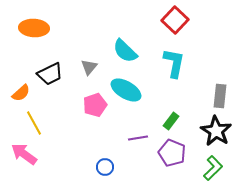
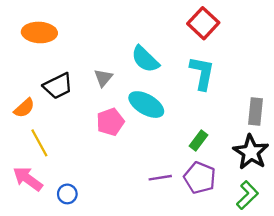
purple line: (138, 138) -> (160, 178), moved
blue circle: (105, 167) -> (67, 194), moved

